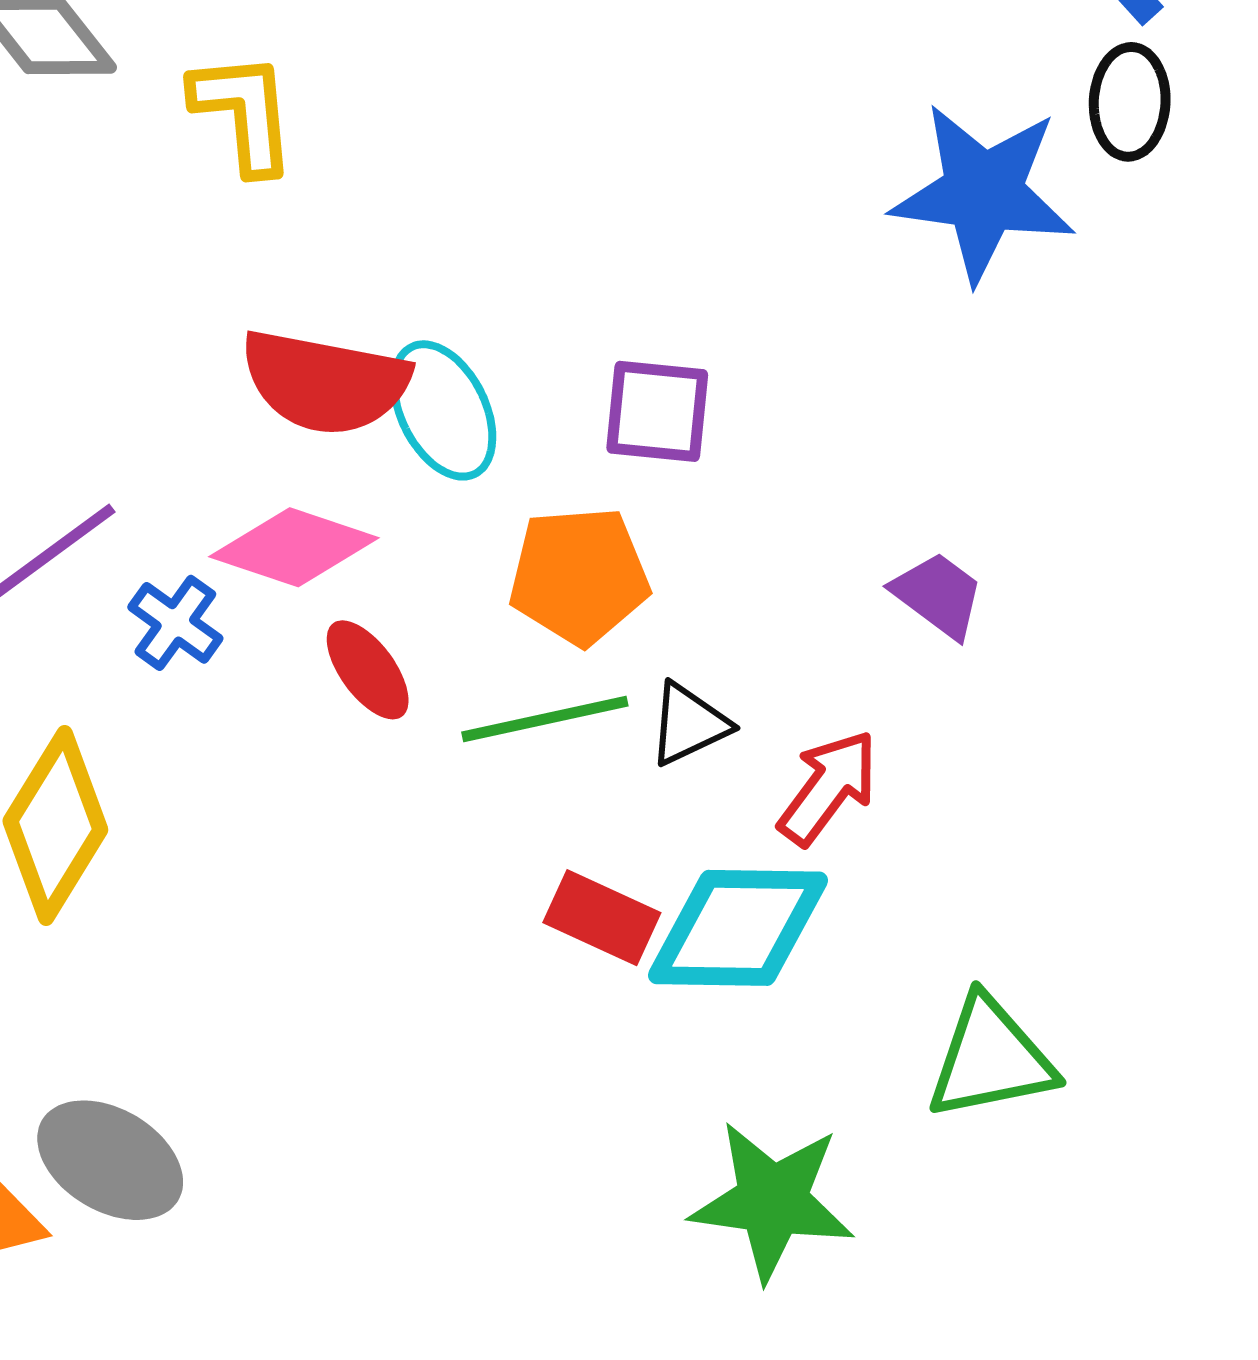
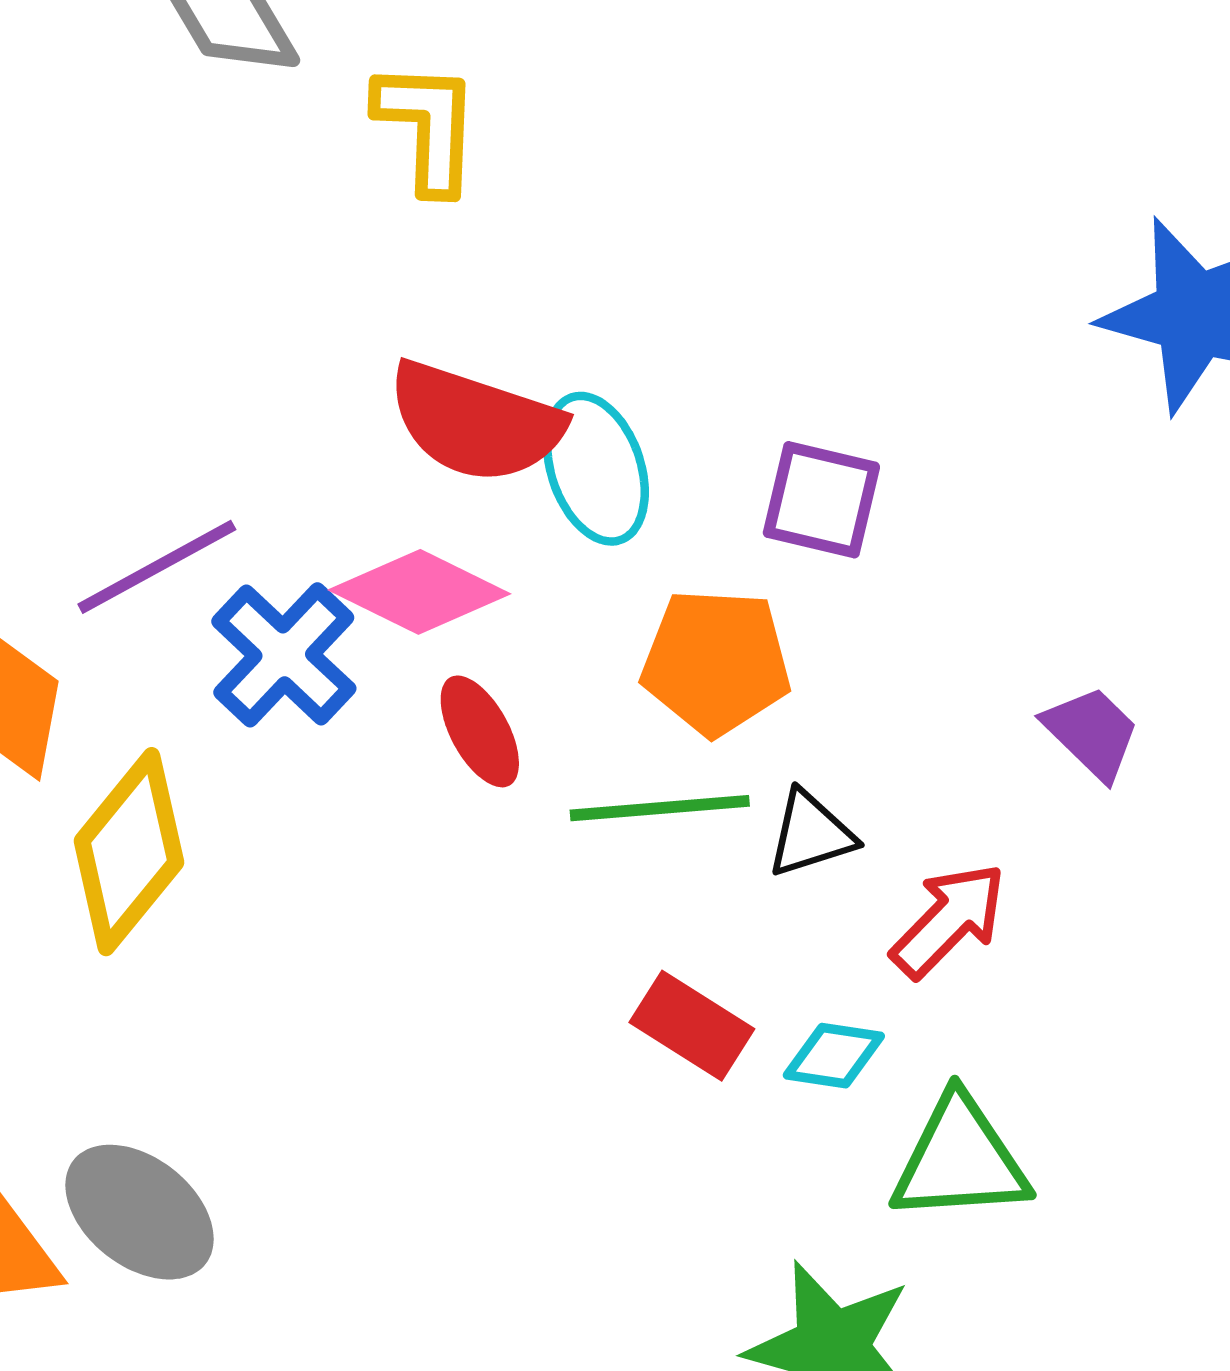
blue cross: (175, 623) -> (284, 655), size x1.5
cyan diamond: (738, 928) -> (834, 1056), size x0.5
green triangle: (991, 1059) -> (960, 1160), moved

